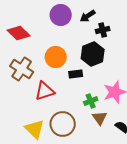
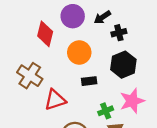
red diamond: (19, 33) -> (45, 34), moved, turned 60
black hexagon: (93, 54) -> (123, 65), moved
orange circle: (56, 57) -> (79, 52), moved

